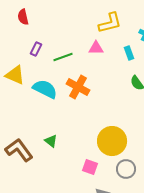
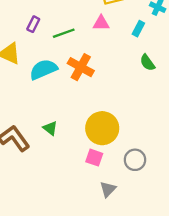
cyan rectangle: (129, 53) -> (138, 29), turned 48
cyan semicircle: (45, 89) -> (43, 69), turned -50
yellow circle: (112, 141) -> (102, 128), moved

